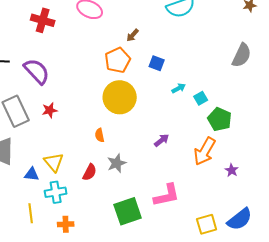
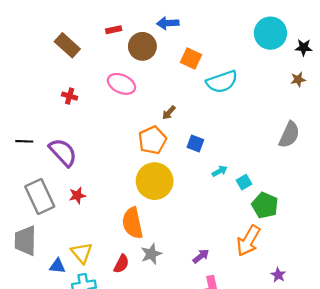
red cross: (43, 20) -> (70, 96), size x0.6
orange semicircle: (100, 135) -> (132, 223), size x2.0
purple arrow: (162, 140) -> (201, 256), moved
purple star: (232, 170) -> (278, 275), moved

